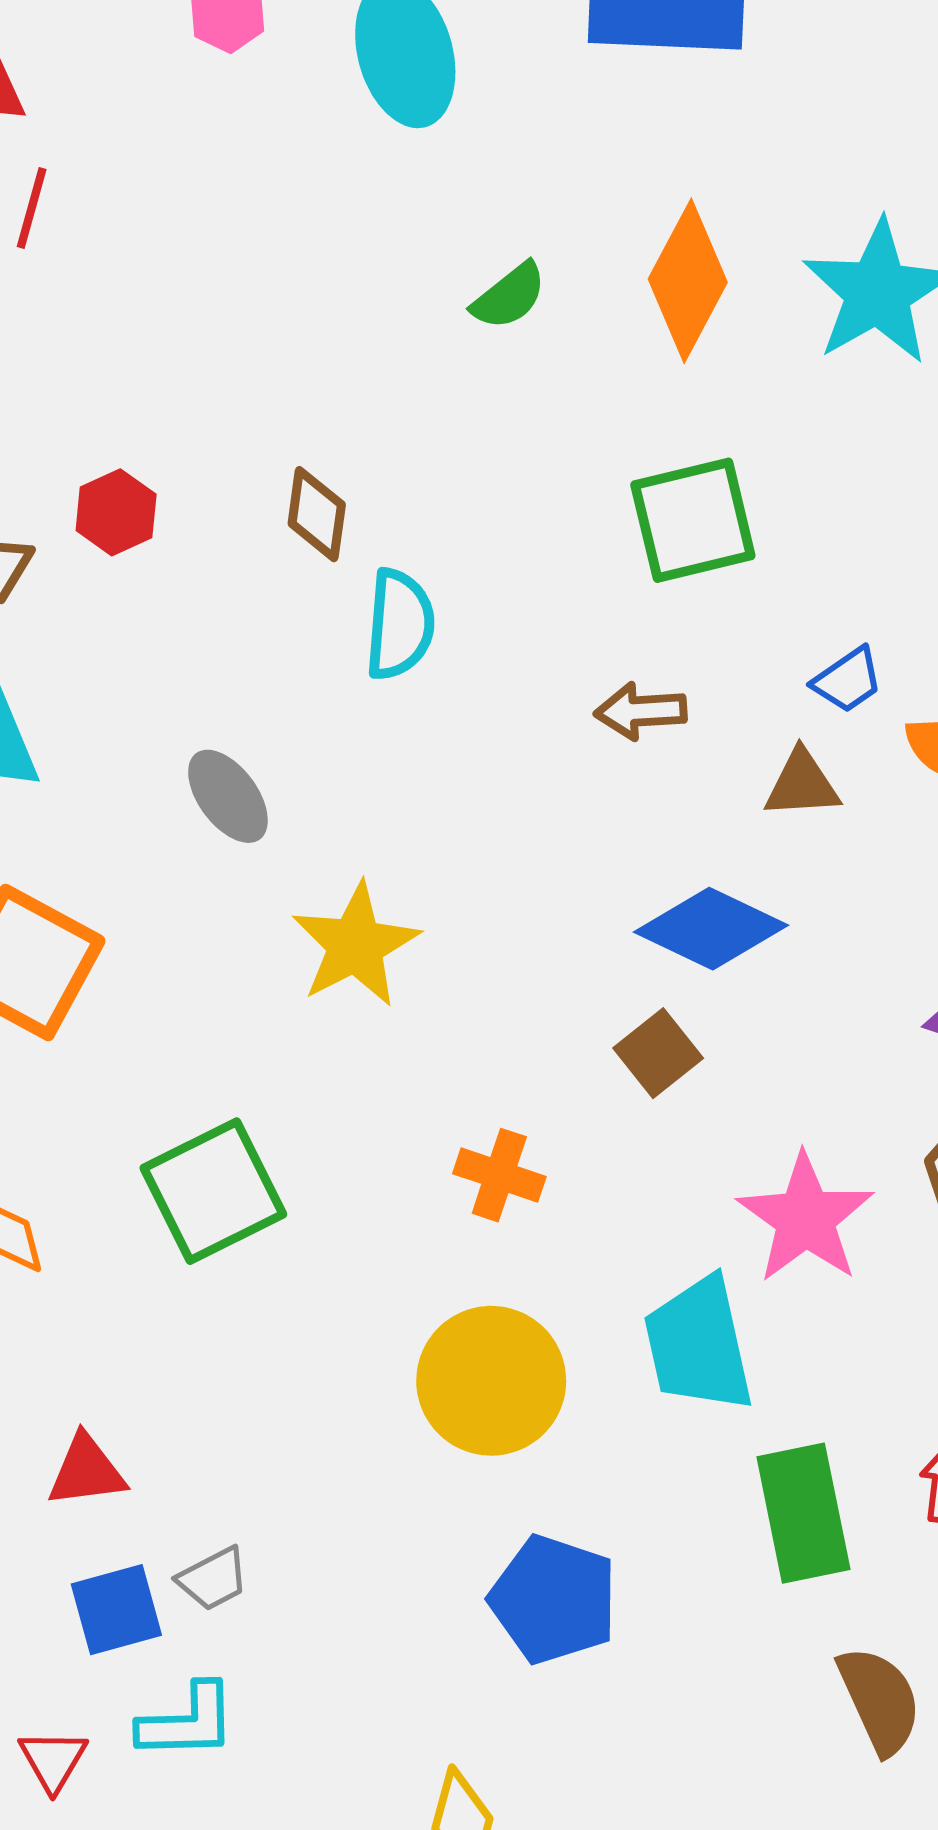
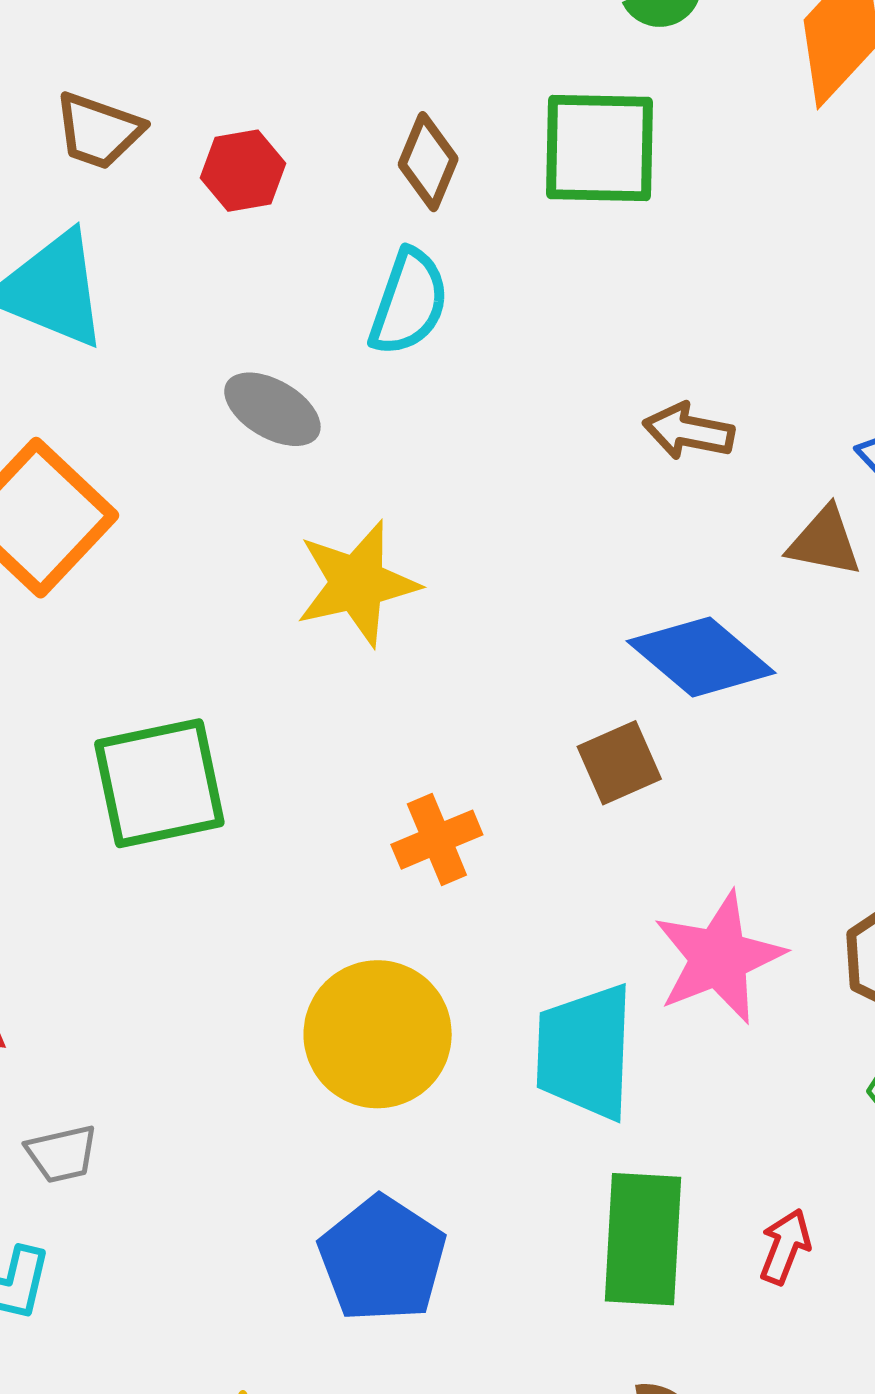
red hexagon: (116, 512) -> (243, 171), moved
green square: (693, 520) -> (600, 148), moved
cyan semicircle: (400, 624) -> (409, 302), moved
gray ellipse: (228, 796) -> (272, 409), turned -38
orange cross: (499, 1175) -> (437, 840), turned 34

